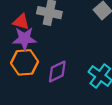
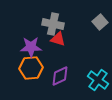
red triangle: (21, 22) -> (58, 39), moved

